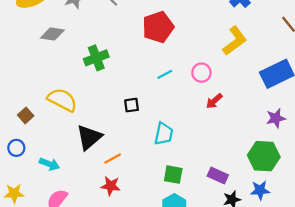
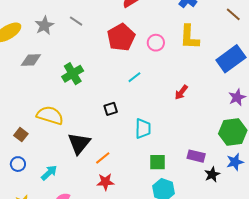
yellow L-shape: (235, 41) -> (189, 37), turned 140
pink circle: (201, 73) -> (156, 43), moved
cyan arrow: (49, 164) -> (49, 173), turned -54

